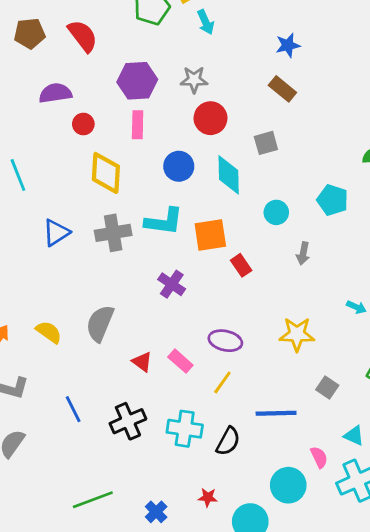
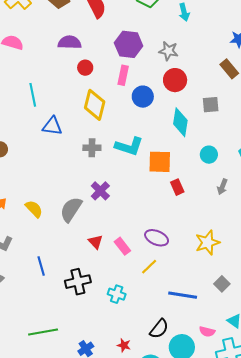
blue circle: (179, 166) -> (143, 97), moved
blue triangle: (56, 233) -> (52, 126), moved, turned 30
gray cross: (113, 233) -> (92, 148), size x0.7
purple cross: (172, 284) -> (100, 191), moved
yellow star: (297, 334) -> (207, 243), turned -30
cyan cross: (185, 429) -> (117, 294), size x0.7
black semicircle: (228, 441) -> (159, 329), moved
pink semicircle: (319, 457) -> (207, 332), turned 119

